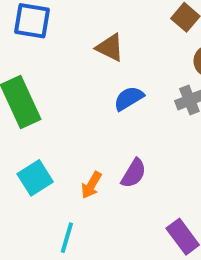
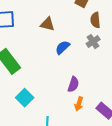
orange arrow: (91, 185) -> (79, 104), moved

